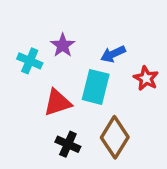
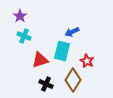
purple star: (63, 45) -> (20, 16), moved
red star: (146, 78) -> (87, 61), moved

